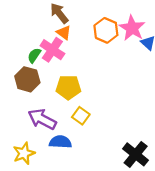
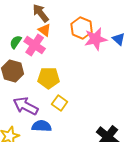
pink star: (132, 28) -> (96, 39), moved, turned 30
green semicircle: (34, 55) -> (16, 42), moved

